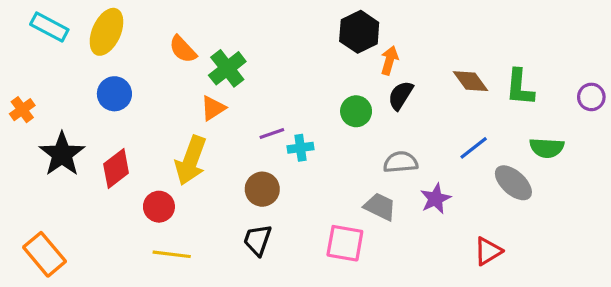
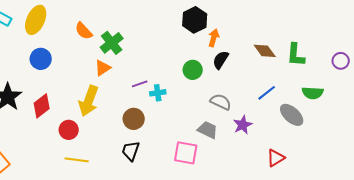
gray semicircle: (401, 162) -> (221, 102), turned 30

